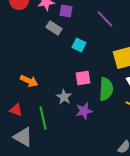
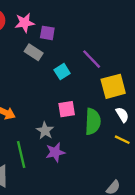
purple line: (105, 19) -> (92, 59), moved
cyan square: (79, 45) -> (62, 72), turned 32
purple star: (84, 111) -> (55, 152), moved

